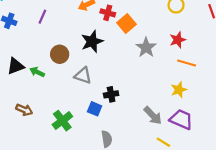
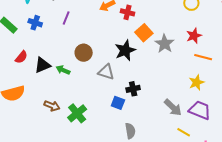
orange square: (126, 24) -> (144, 33), moved
black star: (92, 41) -> (125, 50), moved
green cross: (62, 121) -> (77, 113), moved

